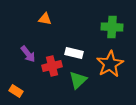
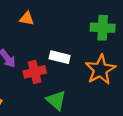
green triangle: (78, 80) -> (56, 100), moved, turned -36

